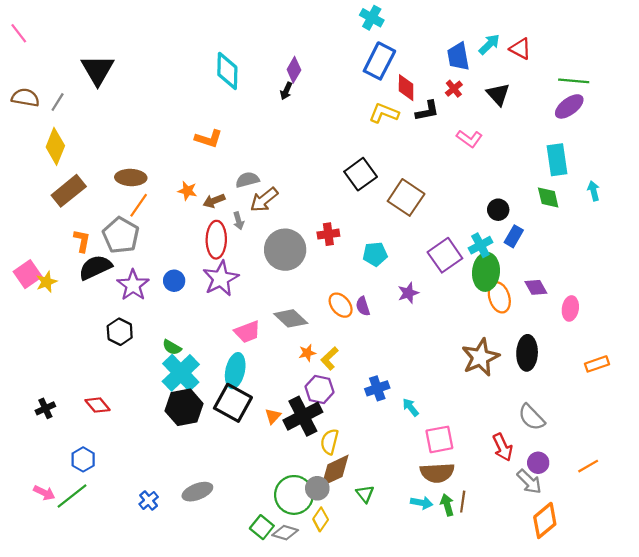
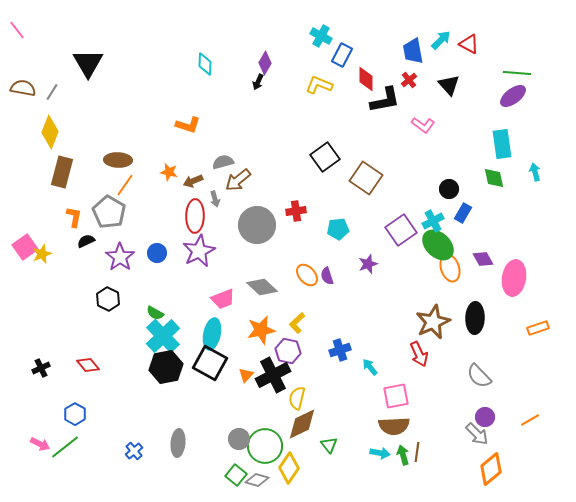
cyan cross: (372, 18) -> (321, 36), moved
blue rectangle: (379, 61) -> (342, 55), size x0.7
cyan diamond: (227, 71) -> (205, 64), size x0.7
black L-shape: (427, 111) -> (385, 100), size x1.4
yellow L-shape: (384, 113) -> (319, 85), moved
brown rectangle: (69, 191) -> (62, 172), turned -36
black semicircle: (95, 267) -> (86, 241), size x0.6
green ellipse: (486, 272) -> (438, 245), turned -52
pink ellipse: (570, 308) -> (514, 278), size x1.6
orange star: (307, 353) -> (261, 330), moved, size x1.8
red arrow: (503, 447) -> (419, 354), moved
gray circle: (317, 488) -> (239, 439), moved
gray ellipse: (197, 492) -> (178, 443), turned -64
yellow diamond: (321, 519) -> (289, 468), size x1.4

